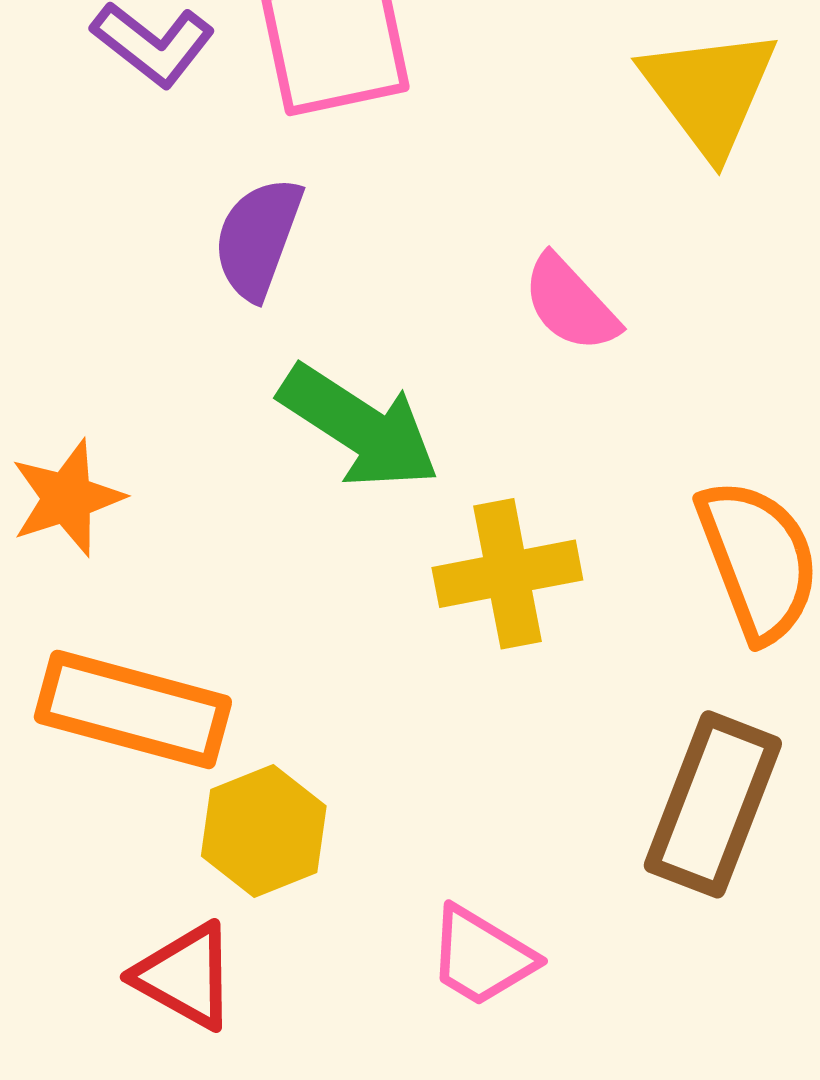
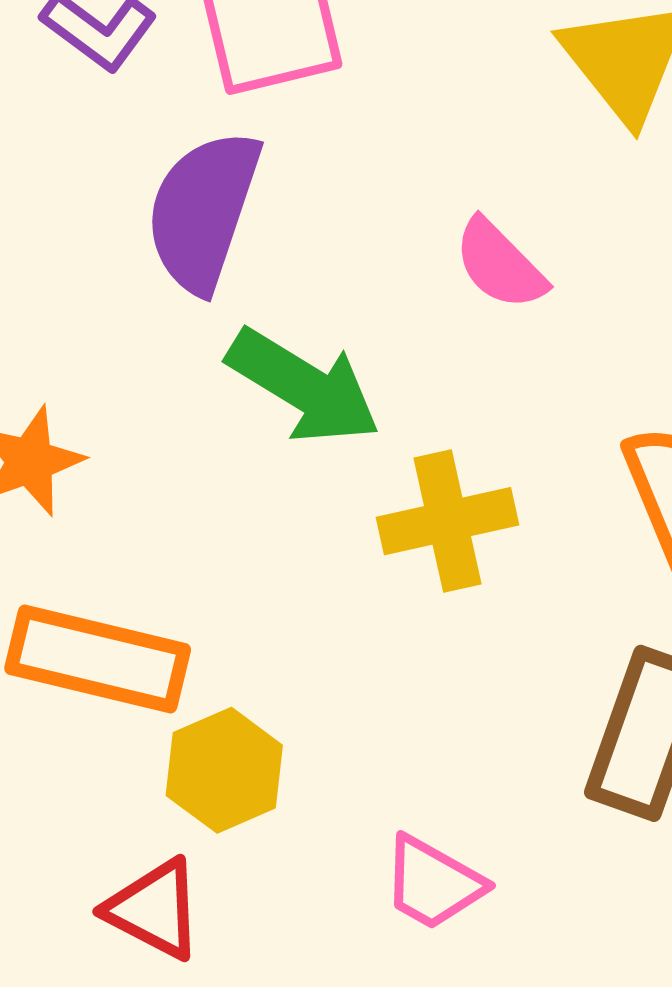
purple semicircle: (258, 238) -> (203, 211), size x1.4

